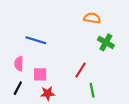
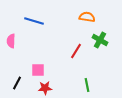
blue line: (36, 40) -> (34, 21), moved
pink semicircle: (19, 64) -> (11, 41), moved
red line: (80, 70) -> (76, 51), moved

